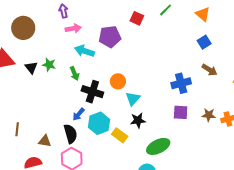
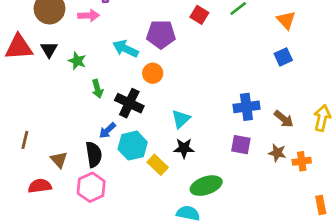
pink arrow: (73, 28) -> (89, 16), moved
black triangle: (31, 68) -> (49, 49), moved
brown arrow: (210, 70) -> (284, 119), moved
green arrow: (75, 73) -> (97, 89), moved
orange circle: (118, 81) -> (153, 73), moved
brown triangle: (45, 141) -> (59, 160), turned 32

